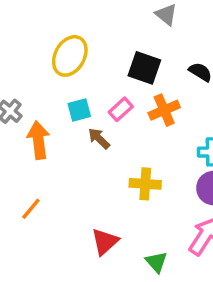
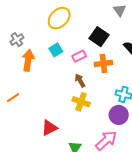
cyan square: (79, 110) -> (56, 50), turned -32
brown arrow: (99, 138) -> (80, 80), moved

